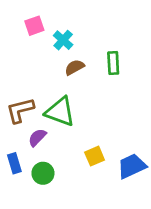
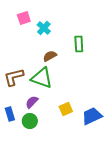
brown semicircle: (74, 67) -> (50, 56), moved
purple semicircle: (37, 137) -> (32, 102), moved

